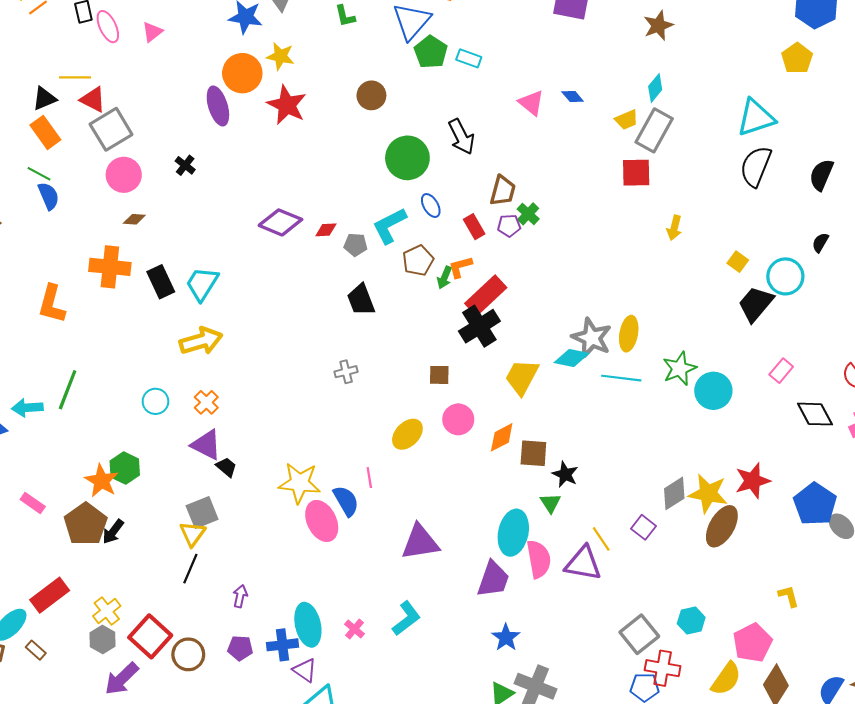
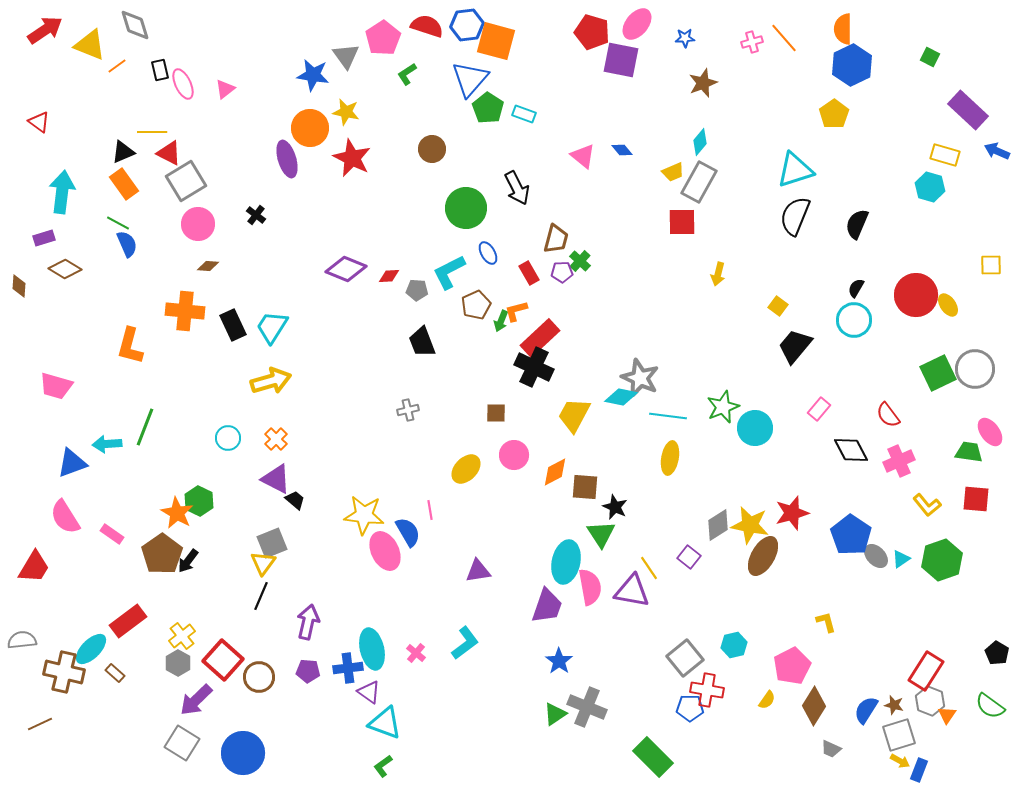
green L-shape: (345, 16) -> (407, 74), turned 70
cyan circle: (785, 276) -> (854, 320), moved
black cross: (479, 326) -> (534, 367), turned -33
yellow ellipse: (629, 334) -> (670, 458), moved
green triangle: (550, 503) -> (601, 534), size x1.4
purple triangle: (420, 542) -> (478, 571), size x0.7
purple arrow: (240, 596) -> (308, 622), size x1.6
yellow semicircle: (726, 679) -> (767, 700), size x0.6

